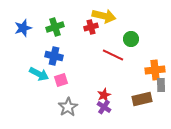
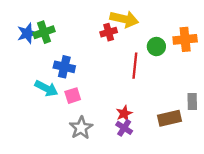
green cross: (55, 27) -> (44, 32), moved
red line: (113, 55) -> (135, 66), turned 70
orange cross: (155, 70) -> (185, 39), moved

